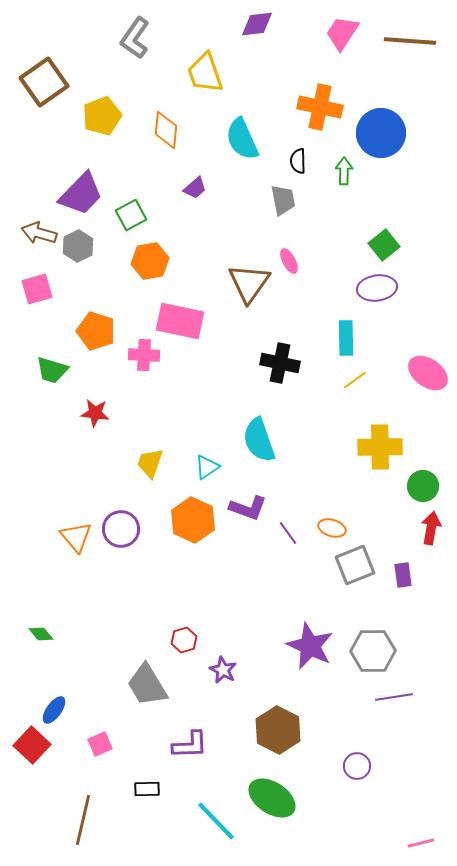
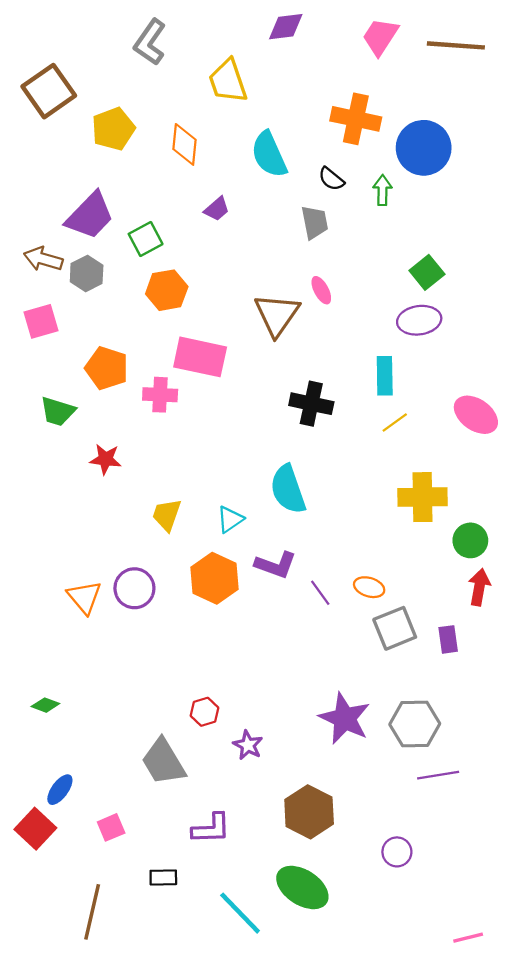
black semicircle: (298, 161) -> (331, 179), turned -50
green diamond: (41, 634) -> (45, 705), turned -30

